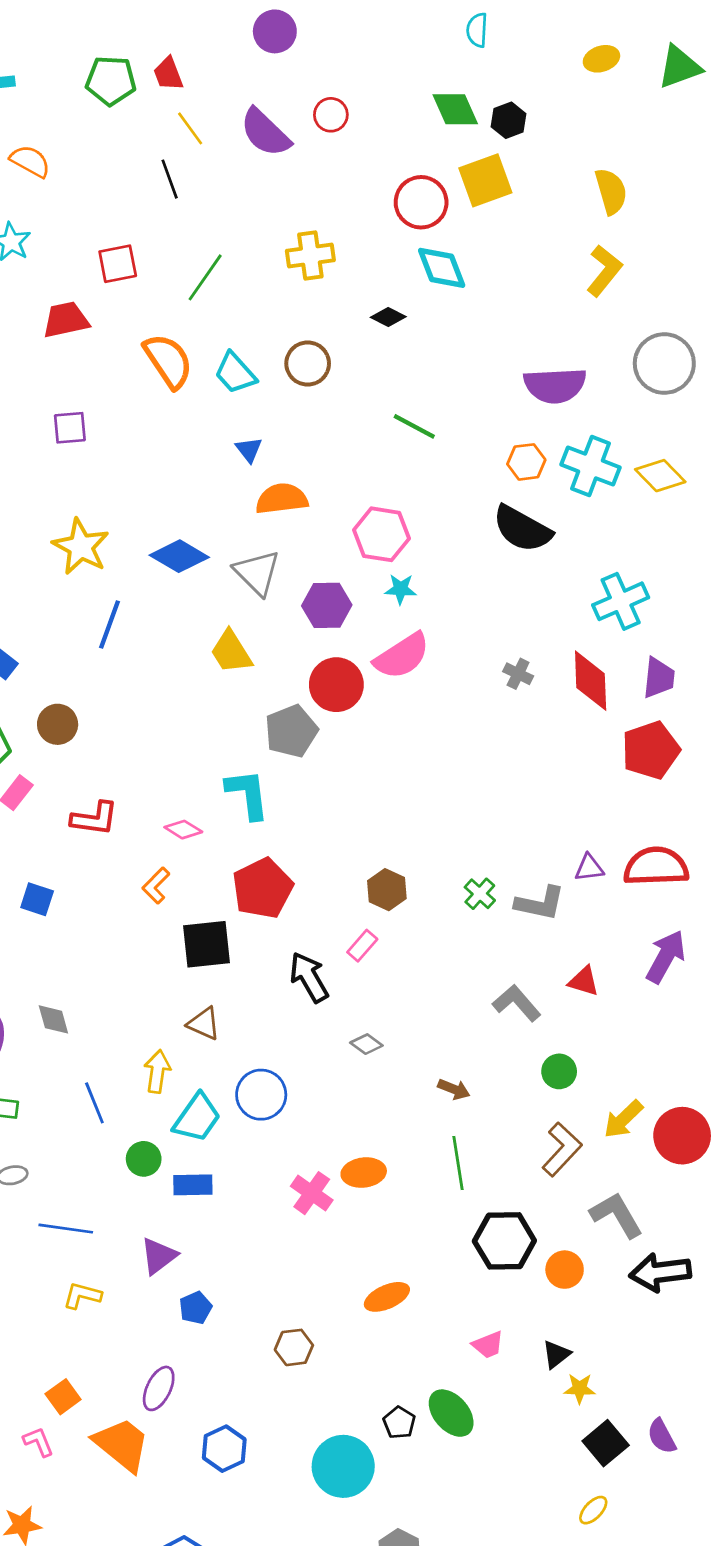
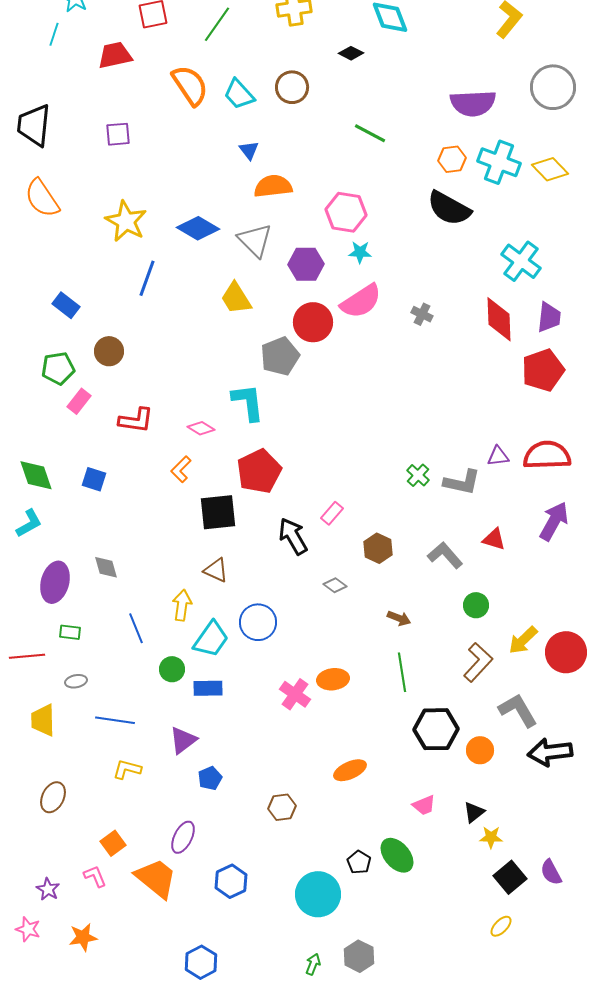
cyan cross: (621, 601) -> (521, 261), turned -30
gray cross: (518, 674) -> (422, 314), moved
brown hexagon: (387, 890) -> (378, 548), moved

